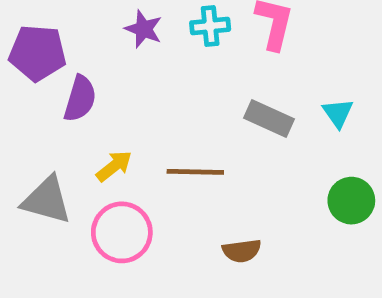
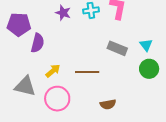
green circle: (351, 201) -> (149, 69), moved

